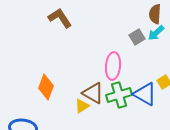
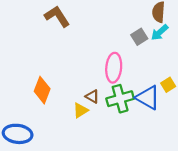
brown triangle: (93, 93) -> (92, 96), size x0.6

